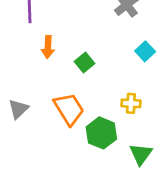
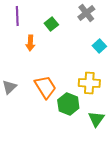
green square: (84, 63) -> (51, 24), moved
yellow cross: (131, 103) -> (89, 83), size x1.5

